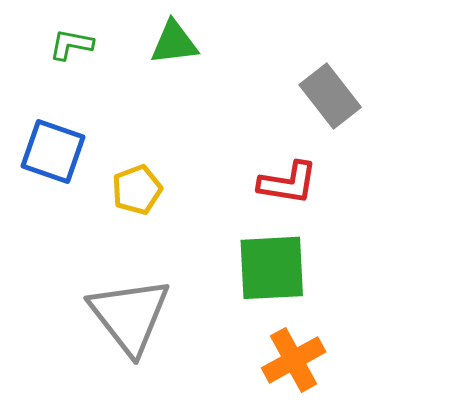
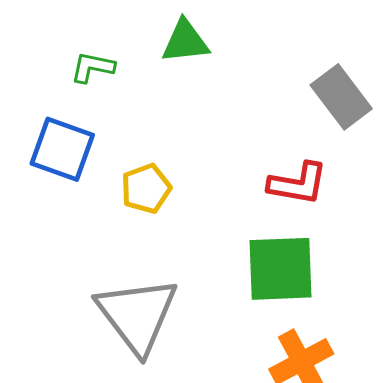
green L-shape: (71, 45) -> (92, 67), moved

